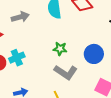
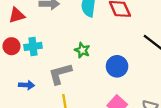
gray L-shape: (66, 72) -> (60, 74), moved, turned 115

